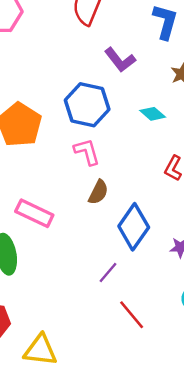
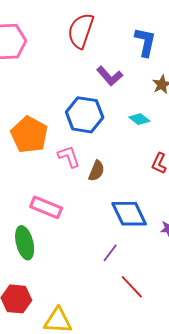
pink L-shape: (87, 152) -> (69, 157), moved
brown semicircle: (98, 192) -> (96, 171), moved
blue diamond: (134, 227) -> (129, 214), turned -57

